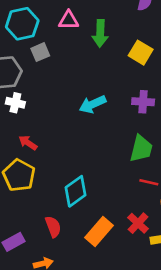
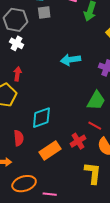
red arrow: (28, 143) -> (17, 74), turned 48
red cross: (138, 223) -> (78, 141), moved

